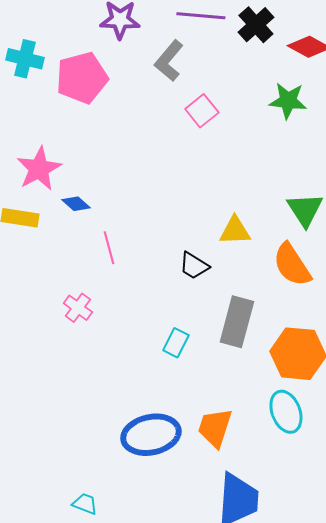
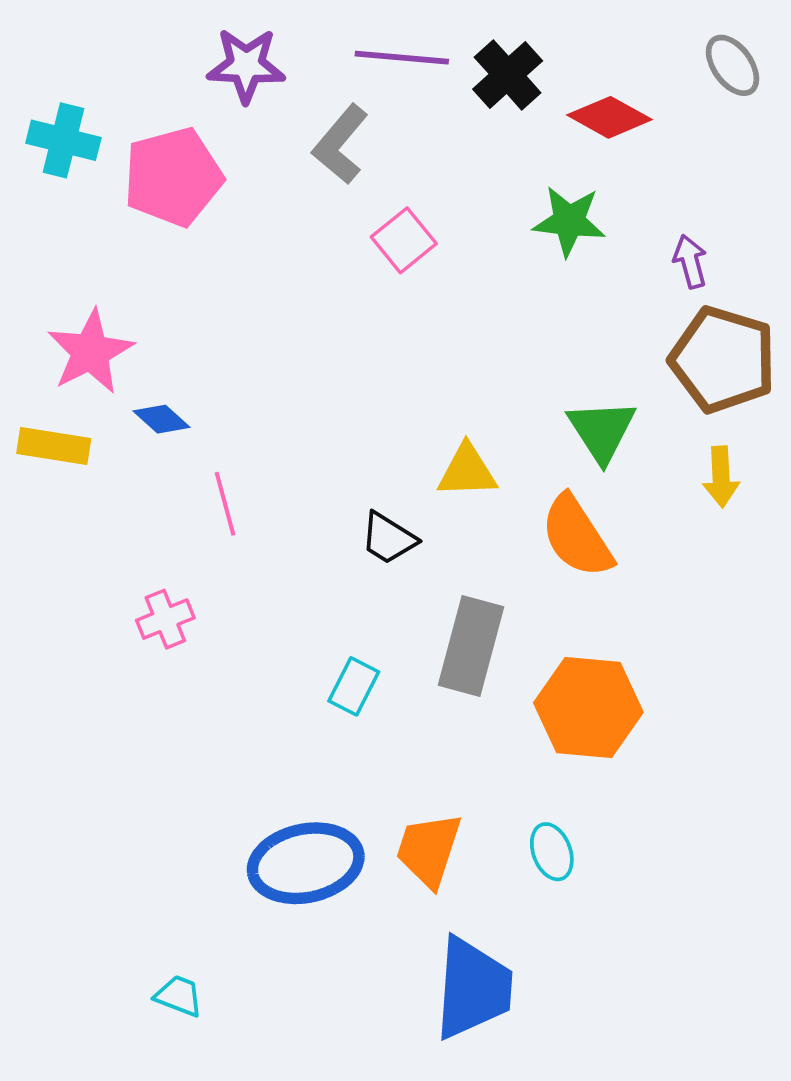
pink cross: (78, 308) -> (165, 619), turned 32
cyan ellipse: (286, 412) -> (552, 852), moved, size x0.7

